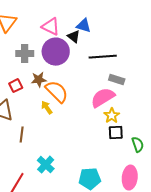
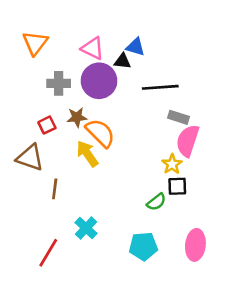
black triangle: (74, 37) -> (122, 61), turned -32
pink semicircle: (103, 98) -> (188, 141), moved, turned -40
yellow arrow: (47, 108) -> (87, 154), size x1.5
green semicircle: (138, 145) -> (156, 202), moved, turned 70

